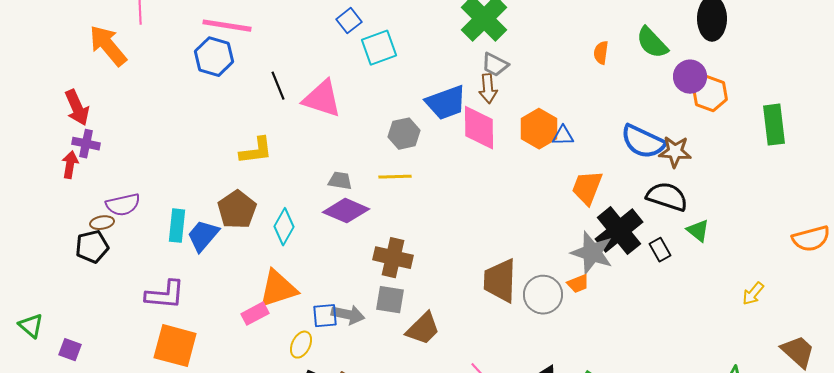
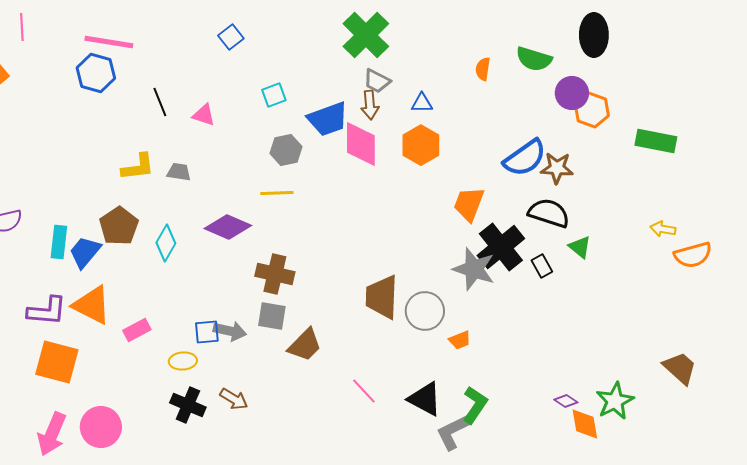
green semicircle: (652, 43) -> (534, 59), turned -30
cyan square: (379, 48) -> (274, 95), moved, size x0.7
pink triangle: (322, 99) -> (204, 115), size x0.6
green rectangle: (774, 125) -> (656, 141), turned -72
blue triangle: (563, 136) -> (422, 103), moved
blue semicircle: (643, 142) -> (525, 158), turned -60
gray trapezoid: (340, 181) -> (179, 172), moved
orange trapezoid: (578, 284) -> (460, 340), moved
orange triangle: (278, 289) -> (92, 305), moved, turned 45
yellow arrow: (753, 294) -> (663, 229), moved, turned 60
yellow ellipse: (301, 345) -> (183, 361), turned 60

